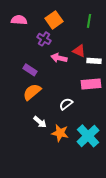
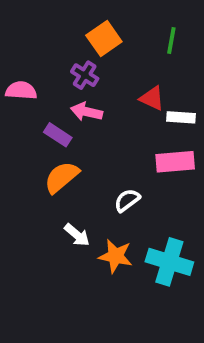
pink semicircle: (19, 20) -> (21, 91), moved
pink arrow: (59, 58) -> (87, 112), moved
cyan cross: (88, 136) -> (169, 262), turned -30

